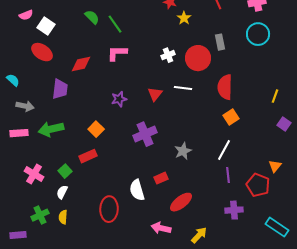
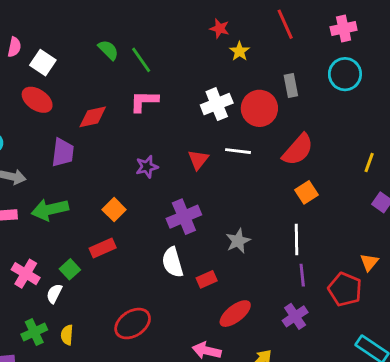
pink semicircle: (26, 15) -> (14, 47), turned -56
white cross: (168, 55) -> (217, 104), size x1.5
red semicircle: (225, 87) -> (298, 150), turned -140
white line: (224, 150) -> (296, 239), turned -30
white semicircle: (137, 190) -> (172, 262), moved
white semicircle: (62, 192) -> (54, 294), moved
red ellipse: (109, 209) -> (133, 324), turned 55
purple cross: (234, 210) -> (295, 316), moved, turned -30

